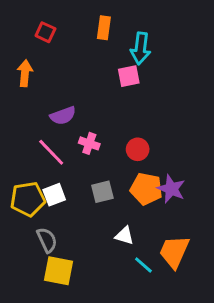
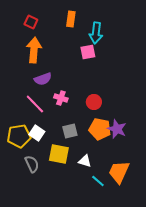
orange arrow: (25, 73) -> (34, 50), moved, size x1.4
white square: (54, 195) -> (37, 133), turned -35
yellow square: (59, 271) -> (59, 154), moved

